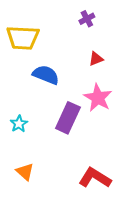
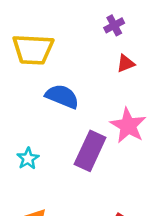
red triangle: (96, 59) -> (126, 63), moved

